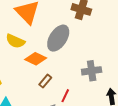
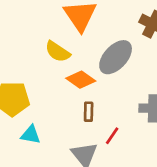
brown rectangle: (45, 81) -> (89, 112), turned -48

